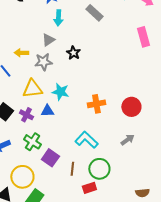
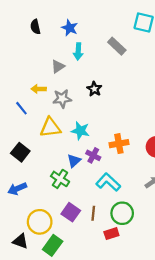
gray triangle: (48, 40) -> (58, 66), moved
blue triangle: (47, 111) -> (74, 161), moved, turned -40
purple cross: (26, 115) -> (93, 155), moved
green cross: (32, 142) -> (60, 179), moved
purple square: (50, 158) -> (71, 212), moved

